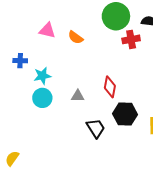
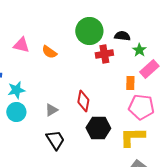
gray triangle: (78, 96) -> (51, 110), turned -32
black trapezoid: (96, 128) -> (55, 140), moved

